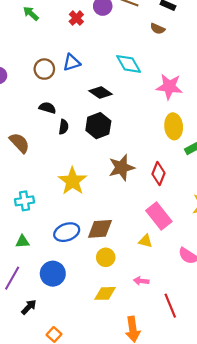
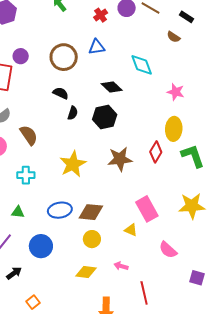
blue triangle: (72, 62) -> (97, 47), moved
brown circle: (44, 69) -> (64, 57), size x1.4
pink star: (169, 87) -> (176, 92), size x0.7
brown semicircle: (19, 143) -> (29, 135), moved
red diamond: (158, 173) -> (156, 152), moved

